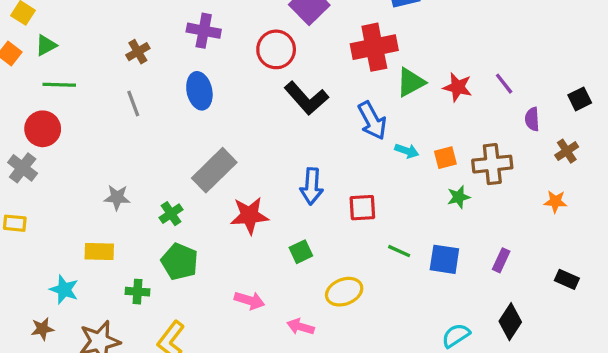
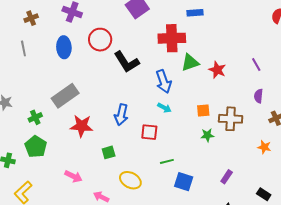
red circle: (276, 49) -> (100, 40), moved
purple line: (504, 84) -> (256, 64), moved
cyan arrow: (407, 151) -> (164, 108), moved
green line: (399, 251) -> (167, 161), turned -48
blue square: (444, 259) -> (184, 182), moved
yellow ellipse: (344, 292) -> (130, 180), turned 40

